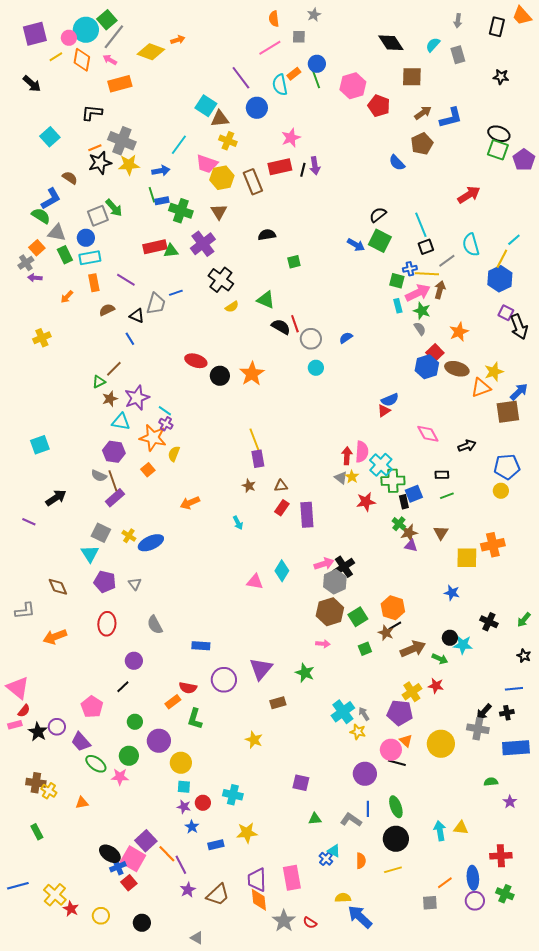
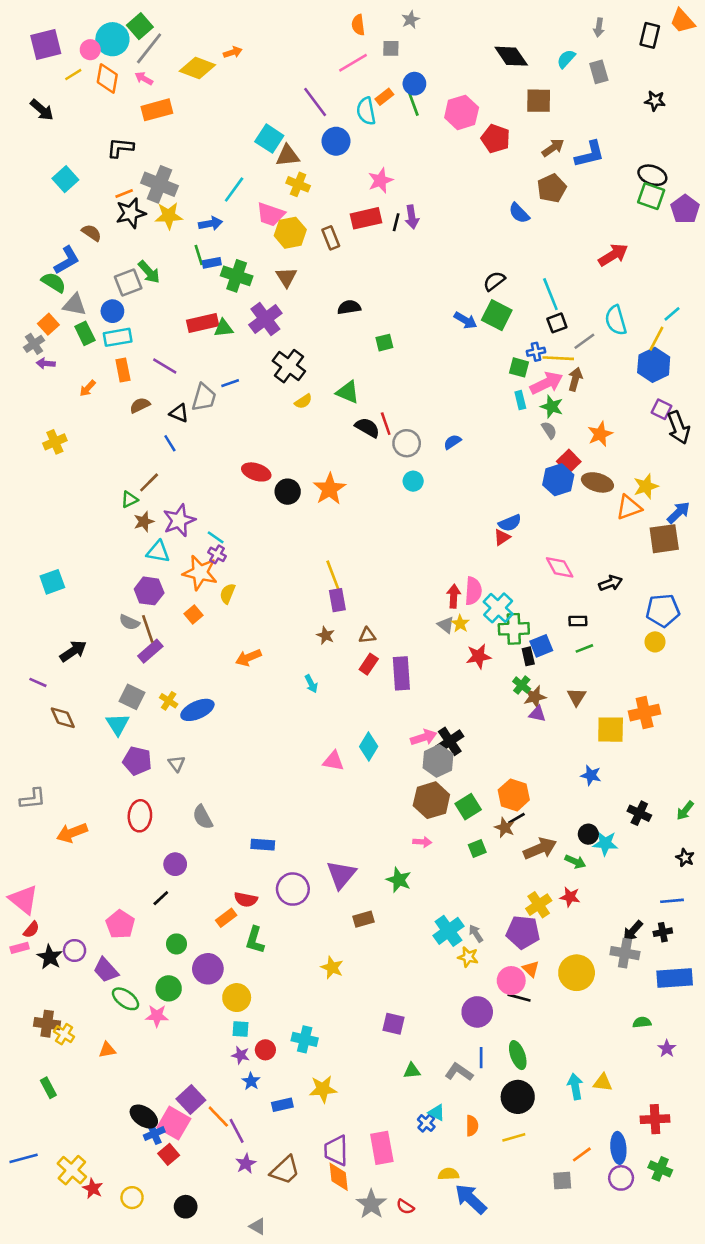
brown rectangle: (253, 182) -> (331, 238), size x0.7
brown diamond: (58, 587) -> (63, 718), moved

